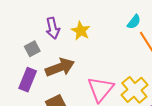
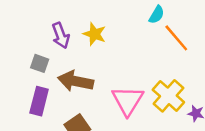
gray square: (32, 49) -> (40, 63), turned -35
brown arrow: (60, 67) -> (76, 81), turned -140

